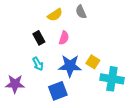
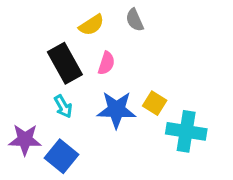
black rectangle: (39, 38) -> (65, 63), size x1.6
blue square: (58, 91) -> (62, 156), moved, turned -30

